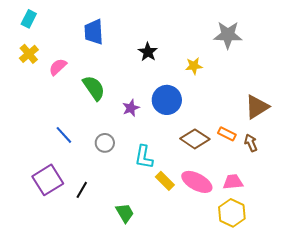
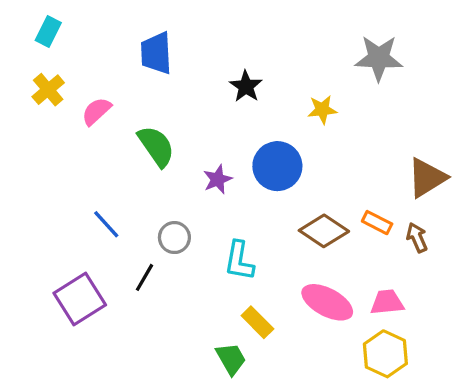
yellow rectangle: (165, 181) -> (257, 322), moved
black line: (82, 190) -> (145, 277), moved
green trapezoid: (125, 213) -> (231, 359), moved

